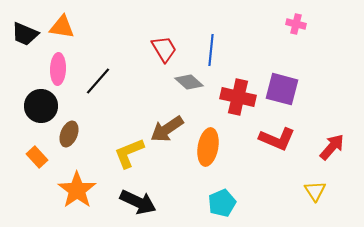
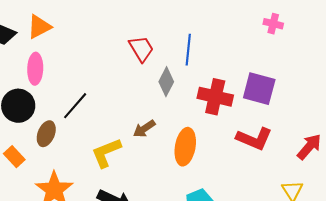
orange triangle: (62, 27) -> (39, 27), turned -36
black line: (98, 81) -> (75, 106), moved
gray diamond: (189, 82) -> (166, 82), turned 76
brown arrow: (167, 129) -> (144, 129), size x0.7

